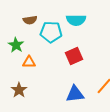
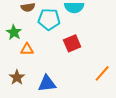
blue triangle: (75, 94) -> (47, 83), moved

